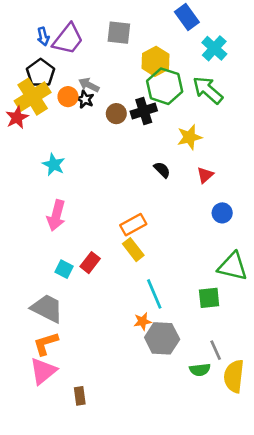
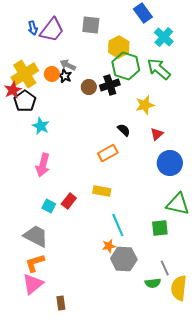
black pentagon: (41, 73) -> (25, 101), moved
blue circle: (222, 213) -> (170, 163), size x1.6
orange rectangle: (133, 225) -> (108, 153), moved
yellow rectangle: (133, 250) -> (102, 191), turned -42

